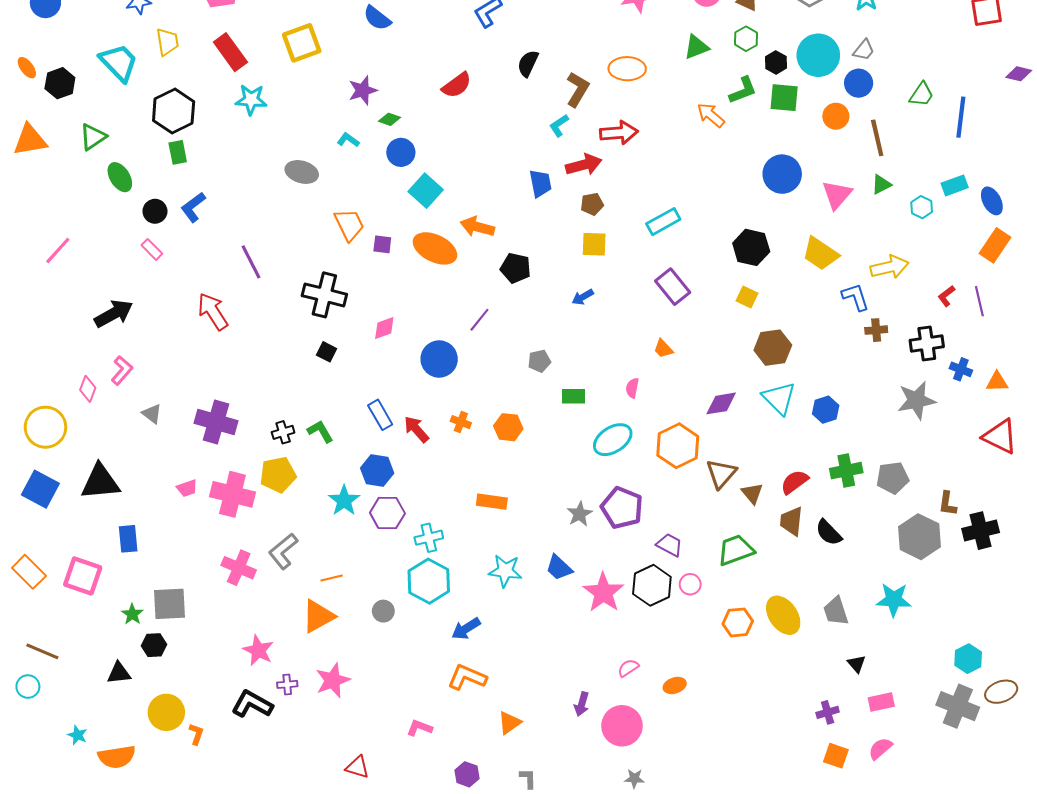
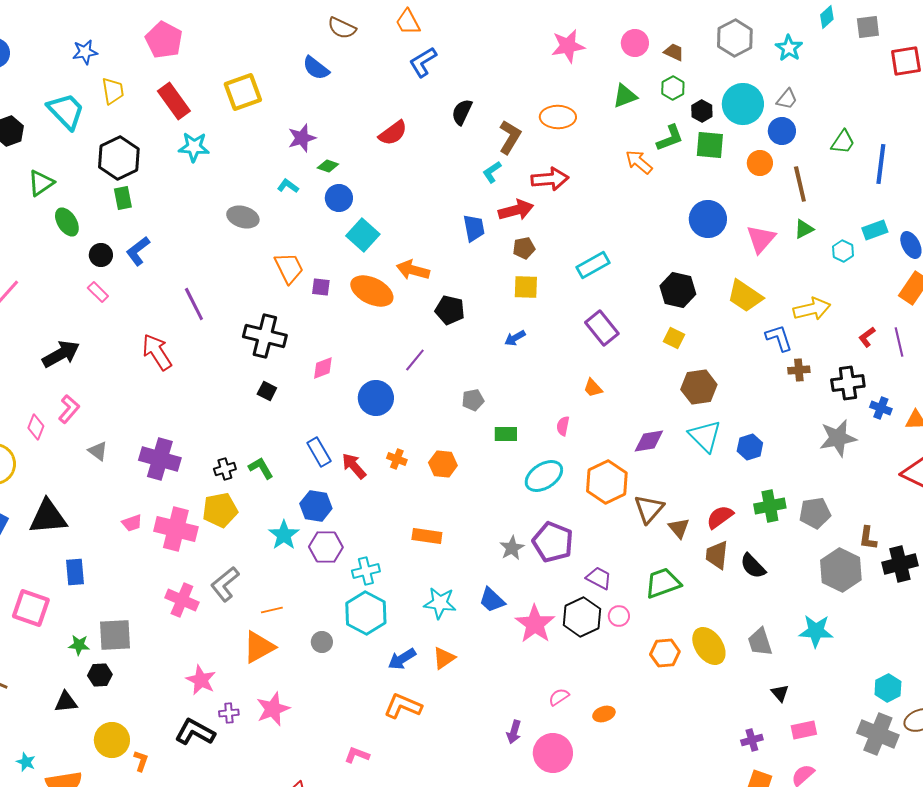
green star: (132, 614) -> (79, 645), turned -30
orange triangle: (509, 723) -> (444, 658), moved

